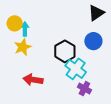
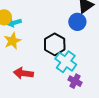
cyan arrow: (25, 29) -> (14, 23), turned -104
blue circle: (93, 41) -> (77, 22), moved

